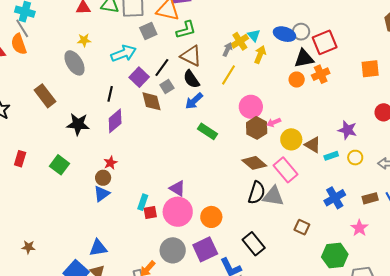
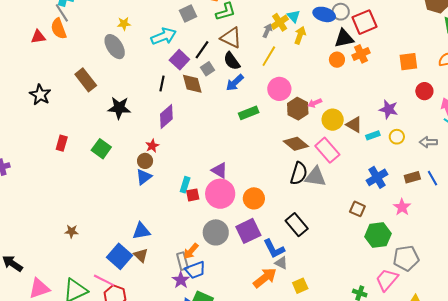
orange square: (370, 69) -> (408, 62), moved
black line: (110, 94) -> (162, 84), moved
pink circle: (251, 107) -> (279, 89), moved
purple diamond: (115, 121) -> (166, 116), moved
green rectangle: (208, 131) -> (249, 113), turned -54
brown square: (302, 227) -> (357, 209), moved

